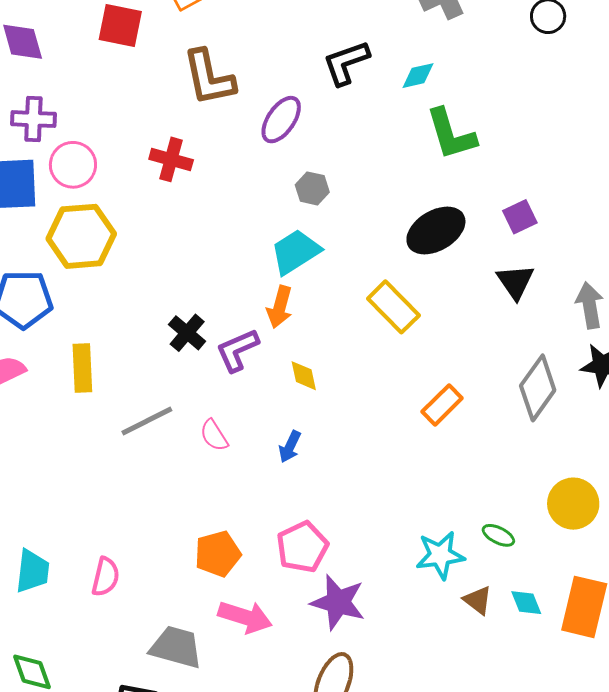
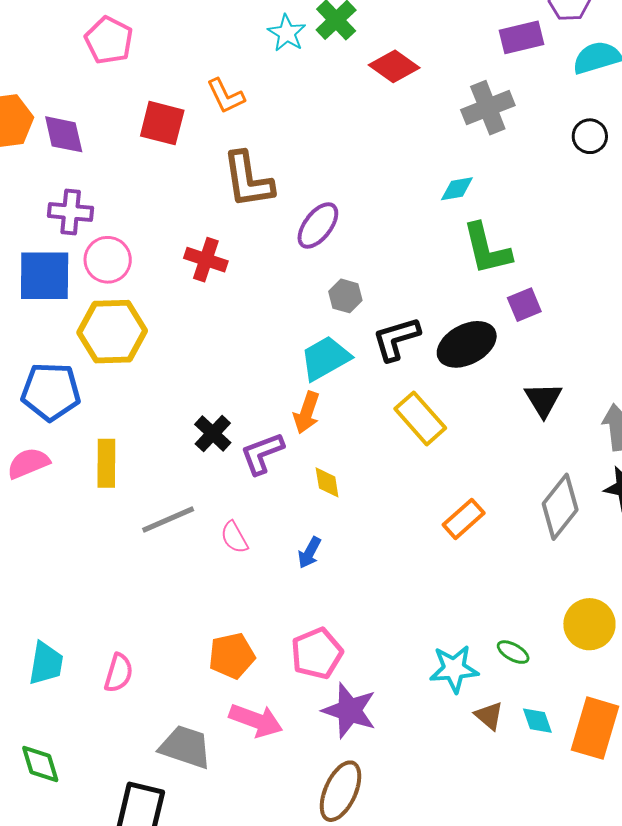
black L-shape: (346, 63) -> (396, 339), moved
purple square: (520, 217) -> (524, 305), moved

